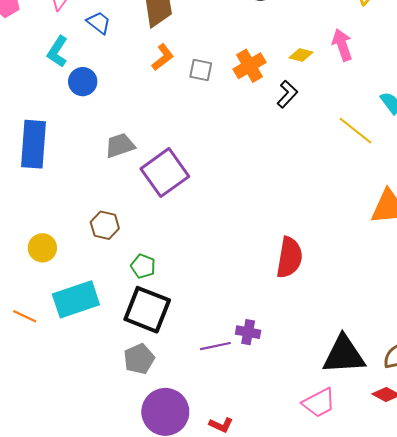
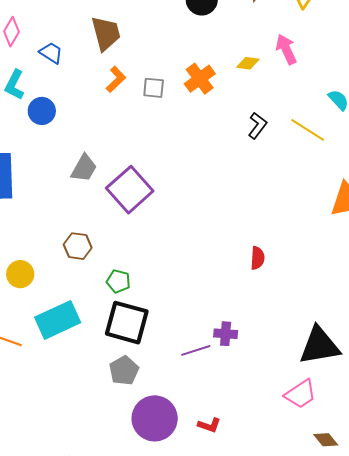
black L-shape: (287, 94) -> (257, 126), moved
gray trapezoid: (120, 145) -> (84, 168), turned 144
red semicircle: (289, 257) -> (258, 258), size x0.6

